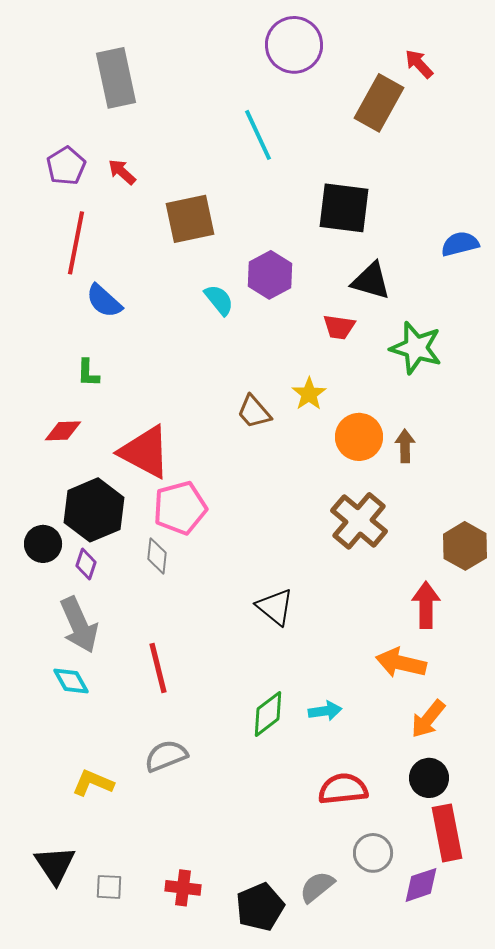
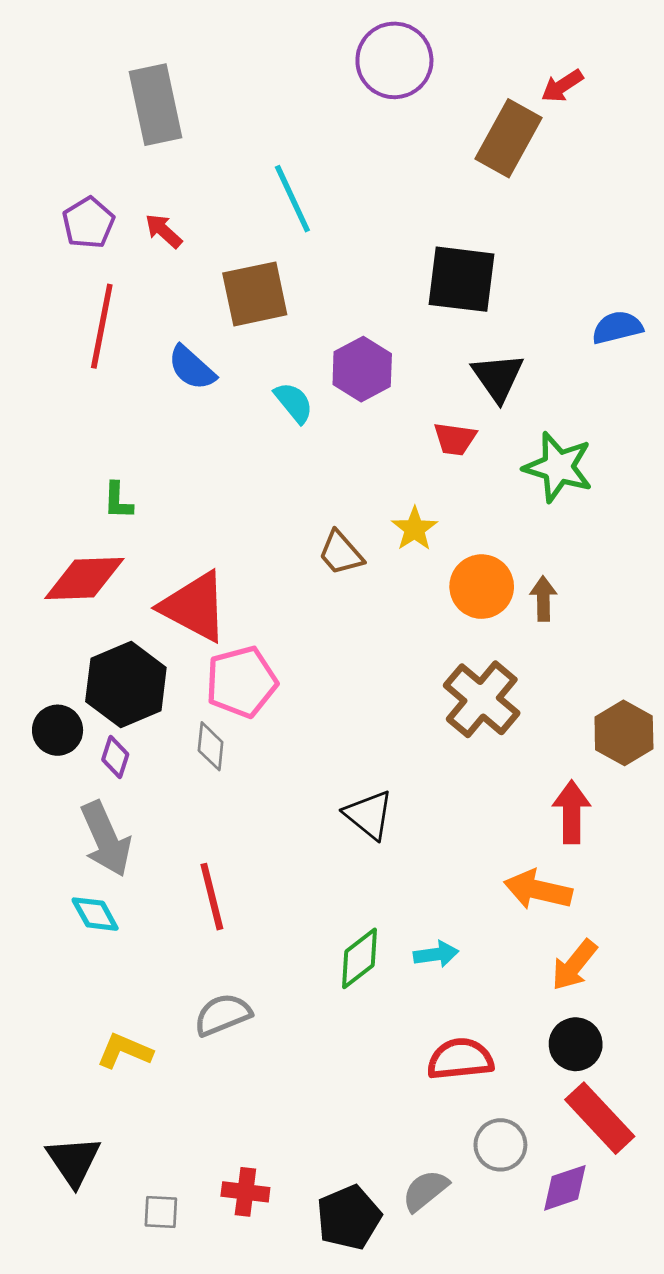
red arrow: (419, 64) -> (562, 86), turned -80
cyan line: (258, 135) -> (292, 199), moved
black triangle: (371, 281) -> (498, 377), turned 39
blue semicircle: (104, 301) -> (192, 368), moved
red diamond: (63, 431) -> (84, 578), size x1.6
red rectangle: (447, 833) -> (600, 1118), turned -32
gray square: (109, 887) -> (161, 1212), moved

